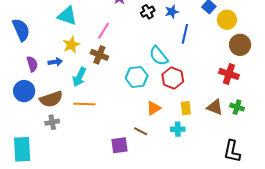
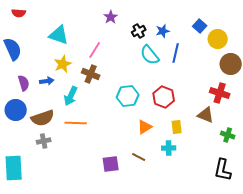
cyan semicircle: (159, 56) -> (150, 55), moved
brown triangle: (215, 107) -> (206, 115), moved
green cross: (237, 107) -> (228, 135), moved
brown line: (141, 131) -> (139, 157), moved

